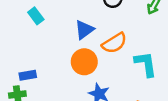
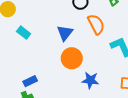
orange semicircle: (114, 43) -> (96, 24), moved, turned -70

